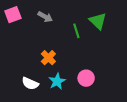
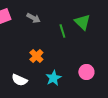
pink circle: (86, 78) -> (86, 72), moved
cyan star: (57, 81) -> (53, 78), moved

